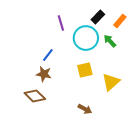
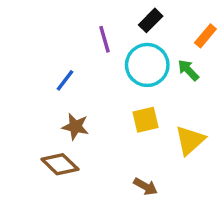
black rectangle: (98, 17) -> (151, 20), moved
blue line: (48, 55) -> (65, 80), moved

